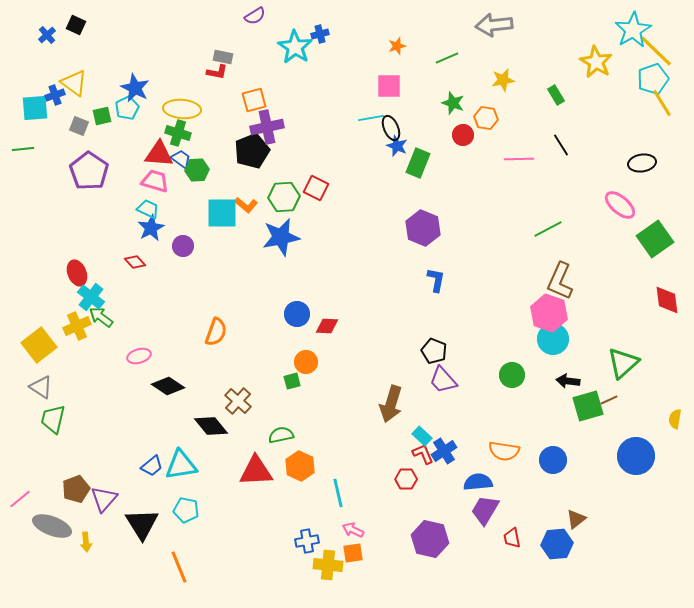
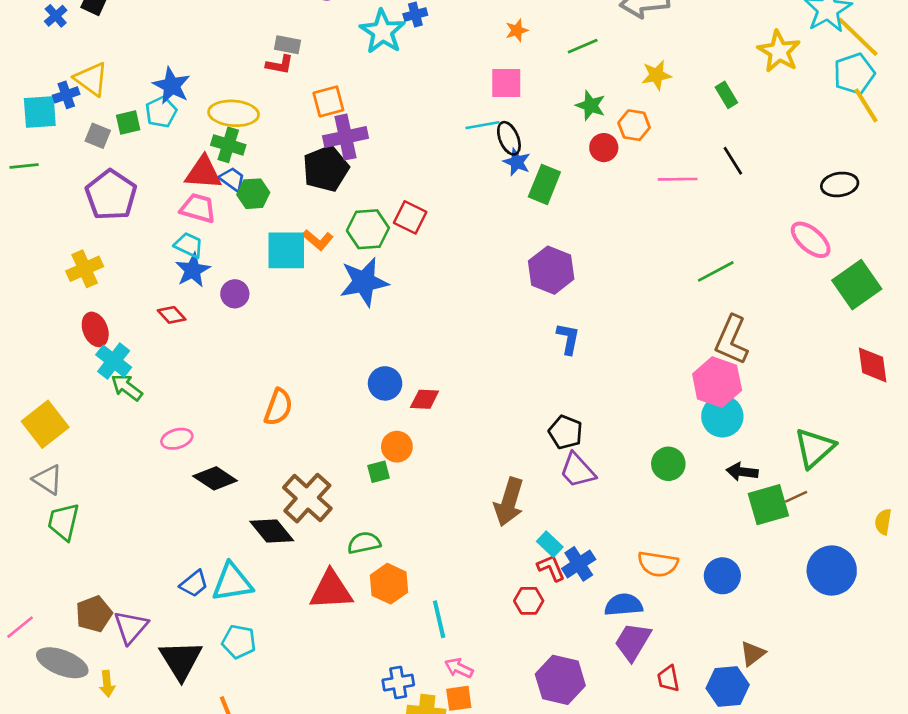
yellow cross: (77, 326) -> (85, 269), moved
brown cross: (238, 401) -> (307, 498), size x1.4

